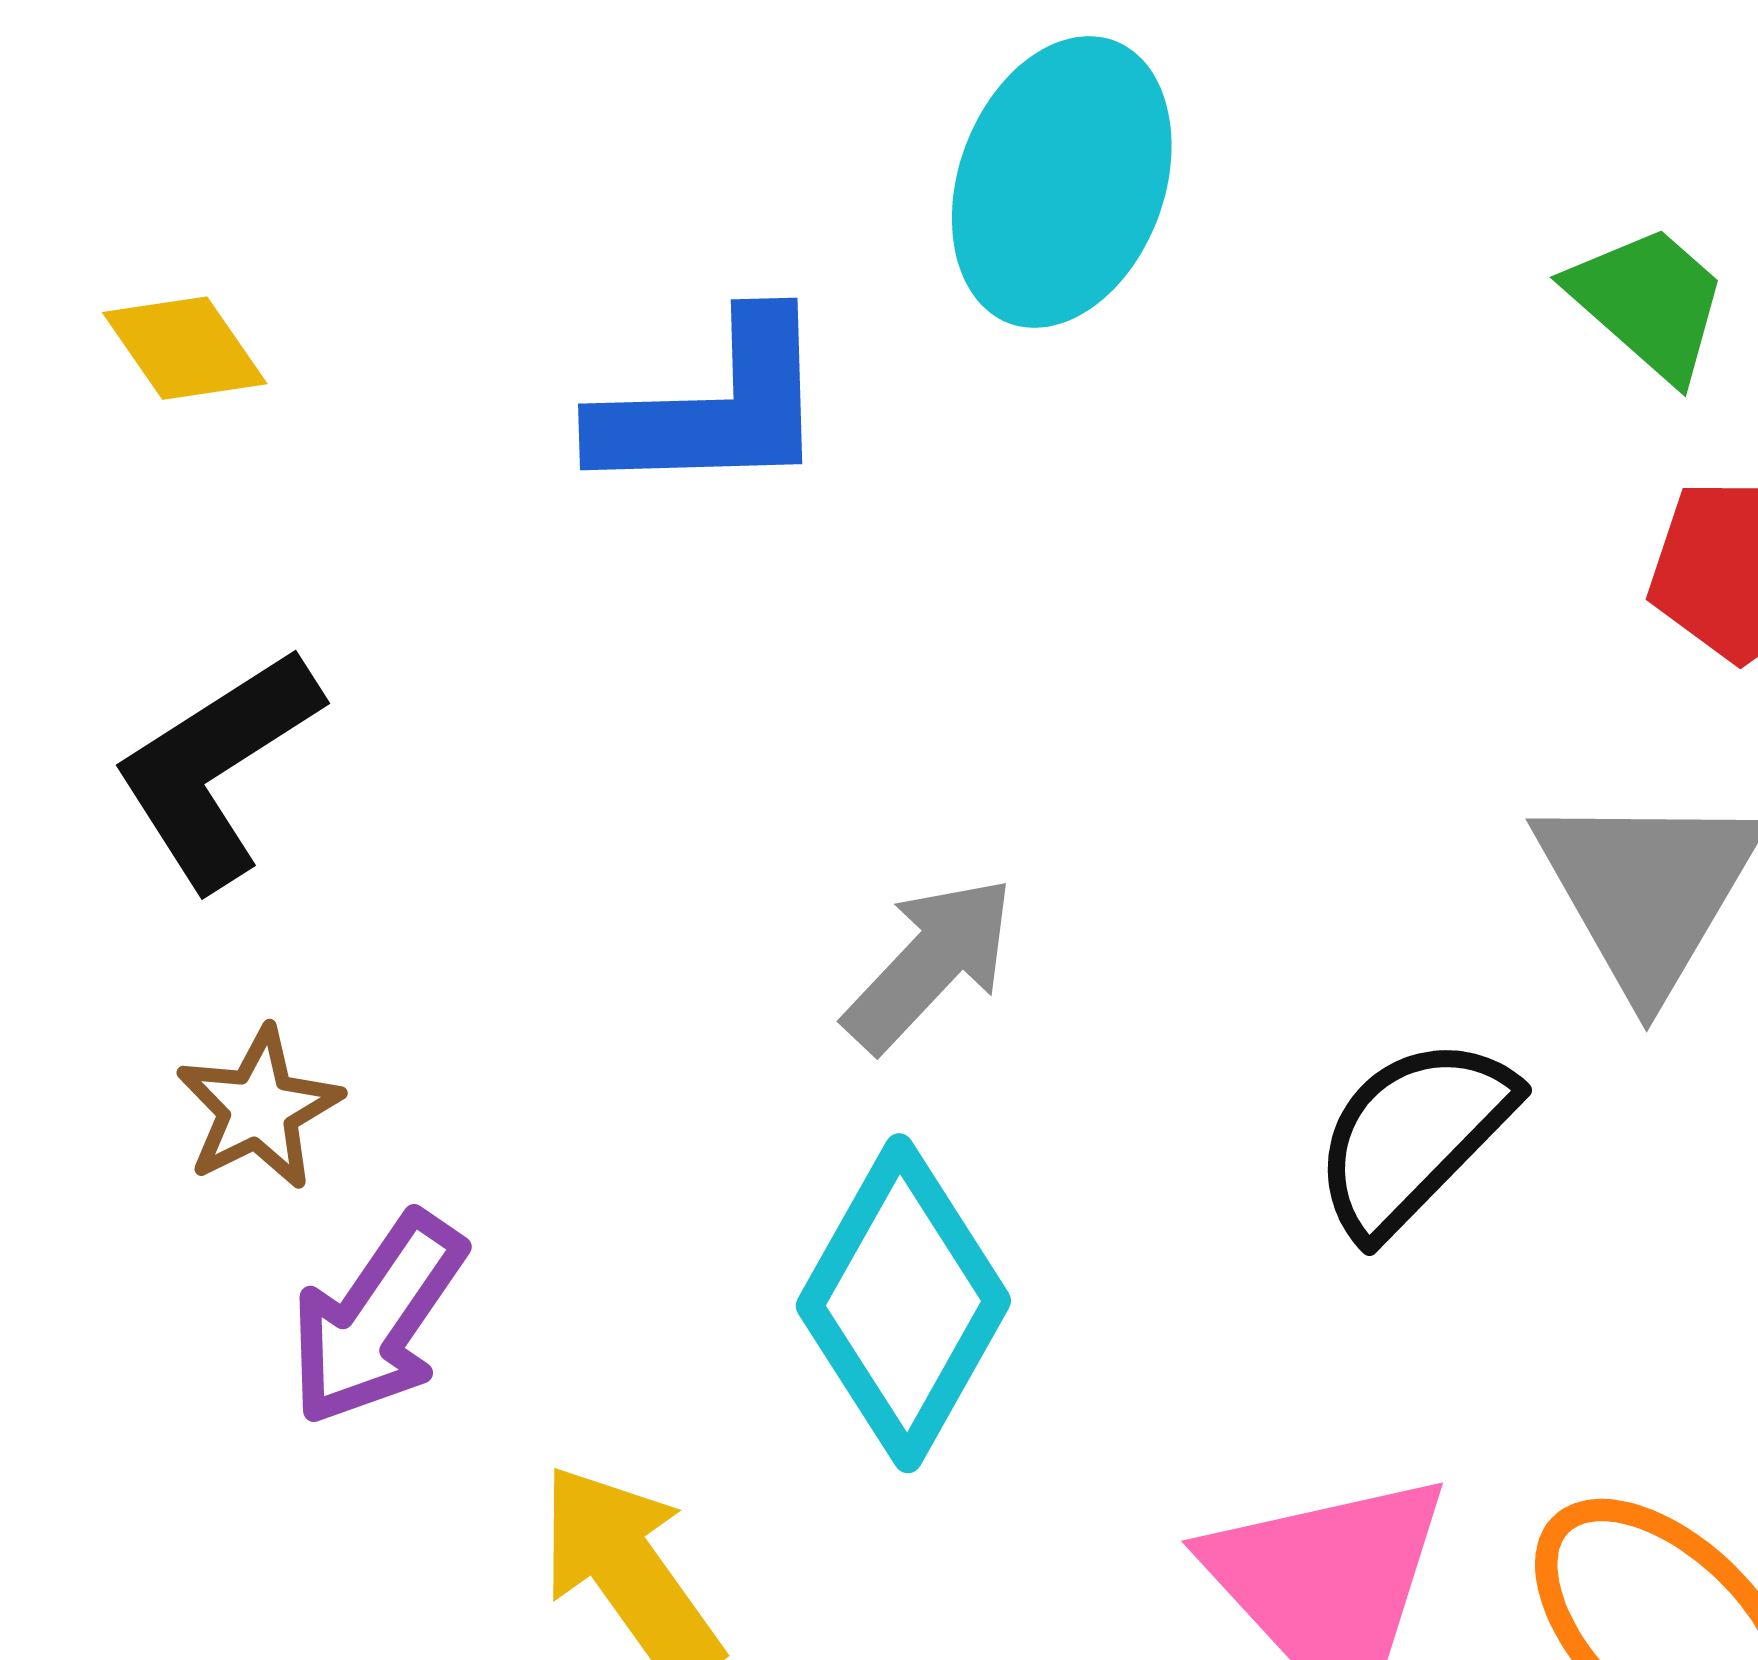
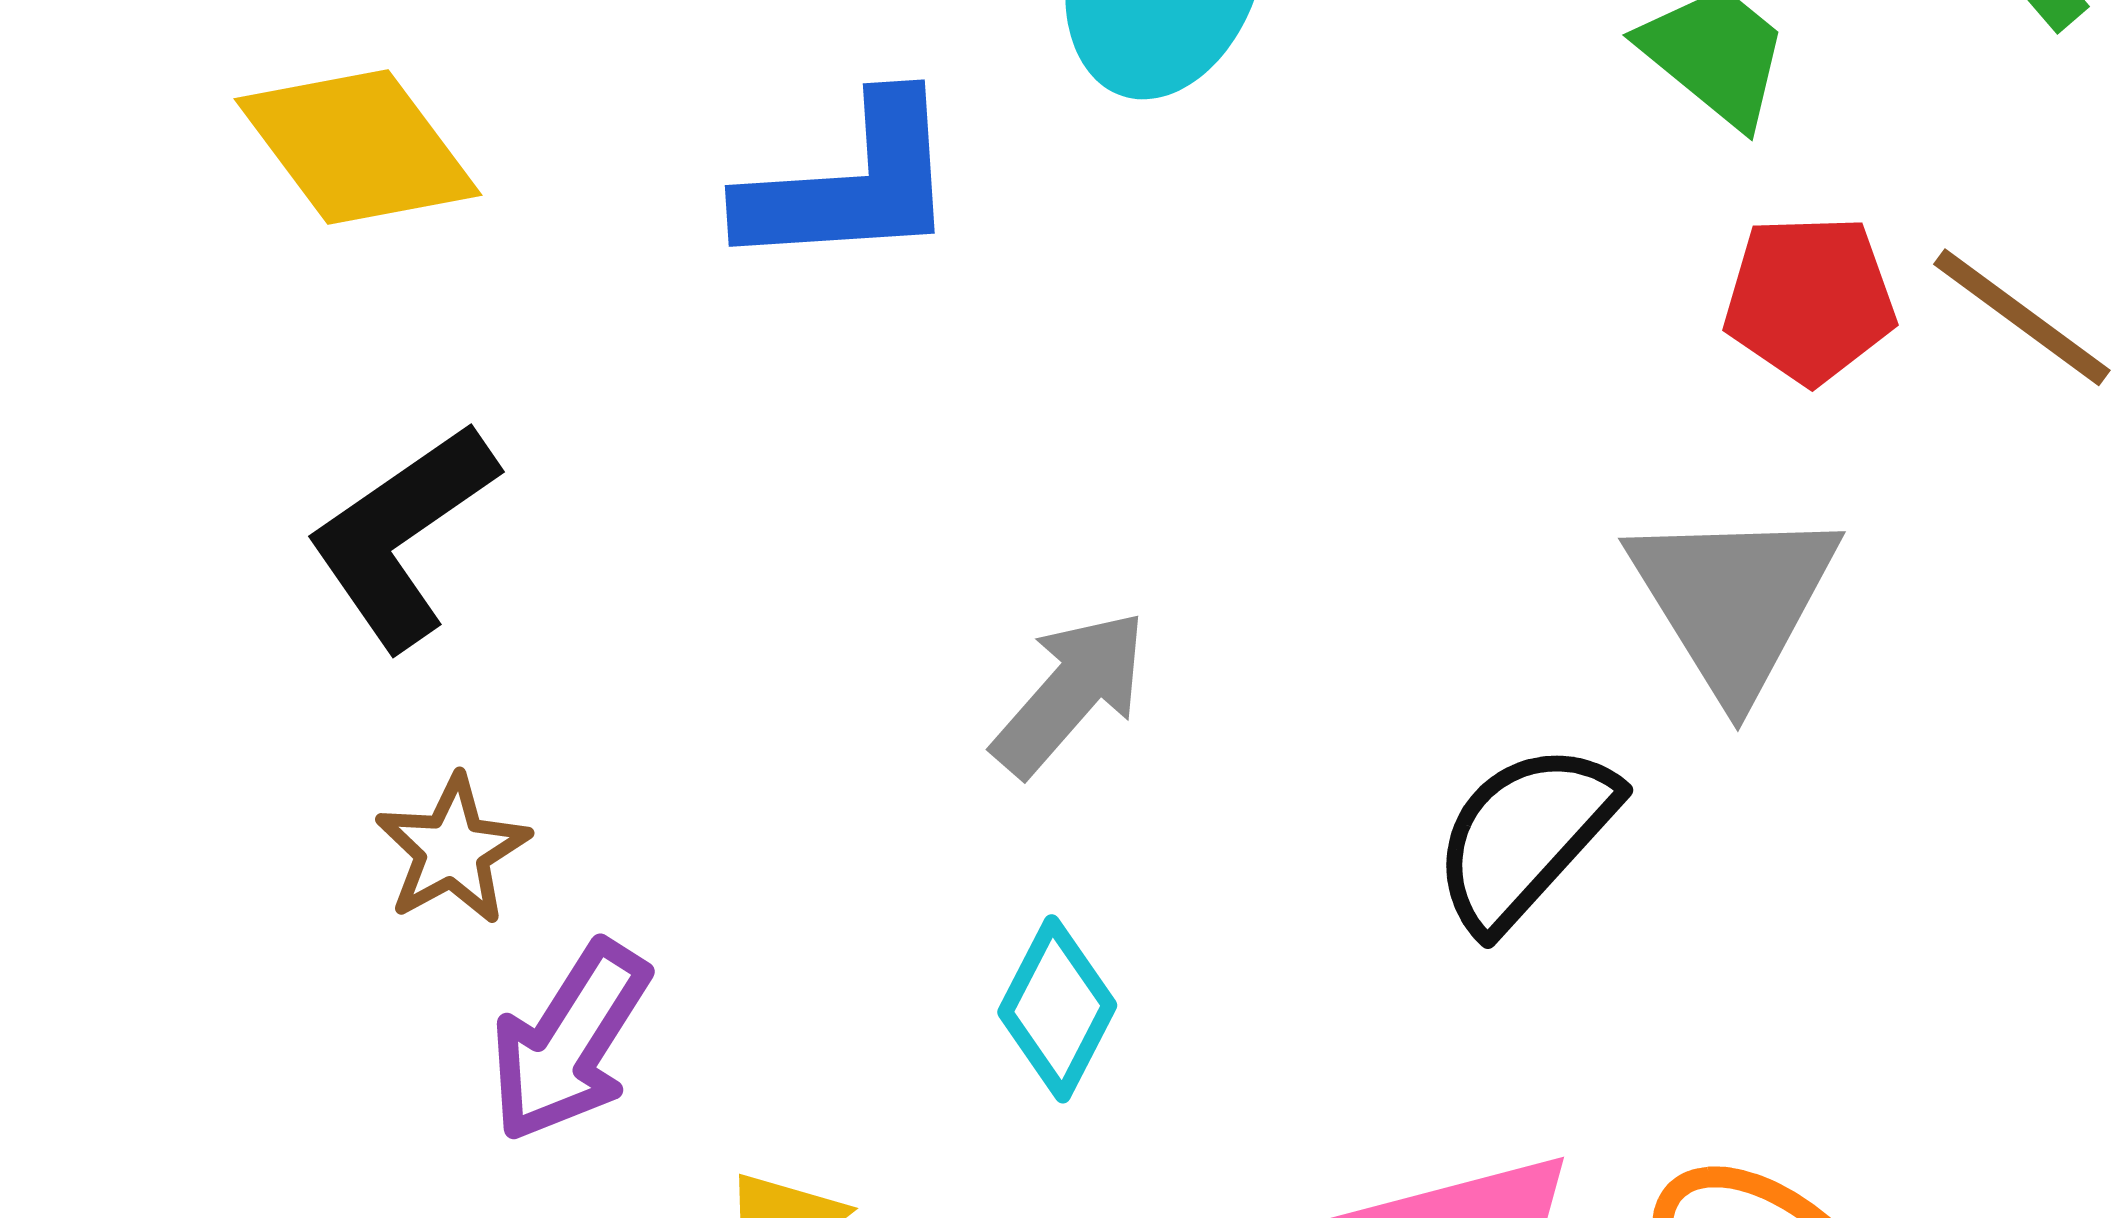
yellow diamond: (185, 348) -> (358, 147), size x1.6
cyan diamond: (903, 1303) -> (1057, 1009), size x0.6

